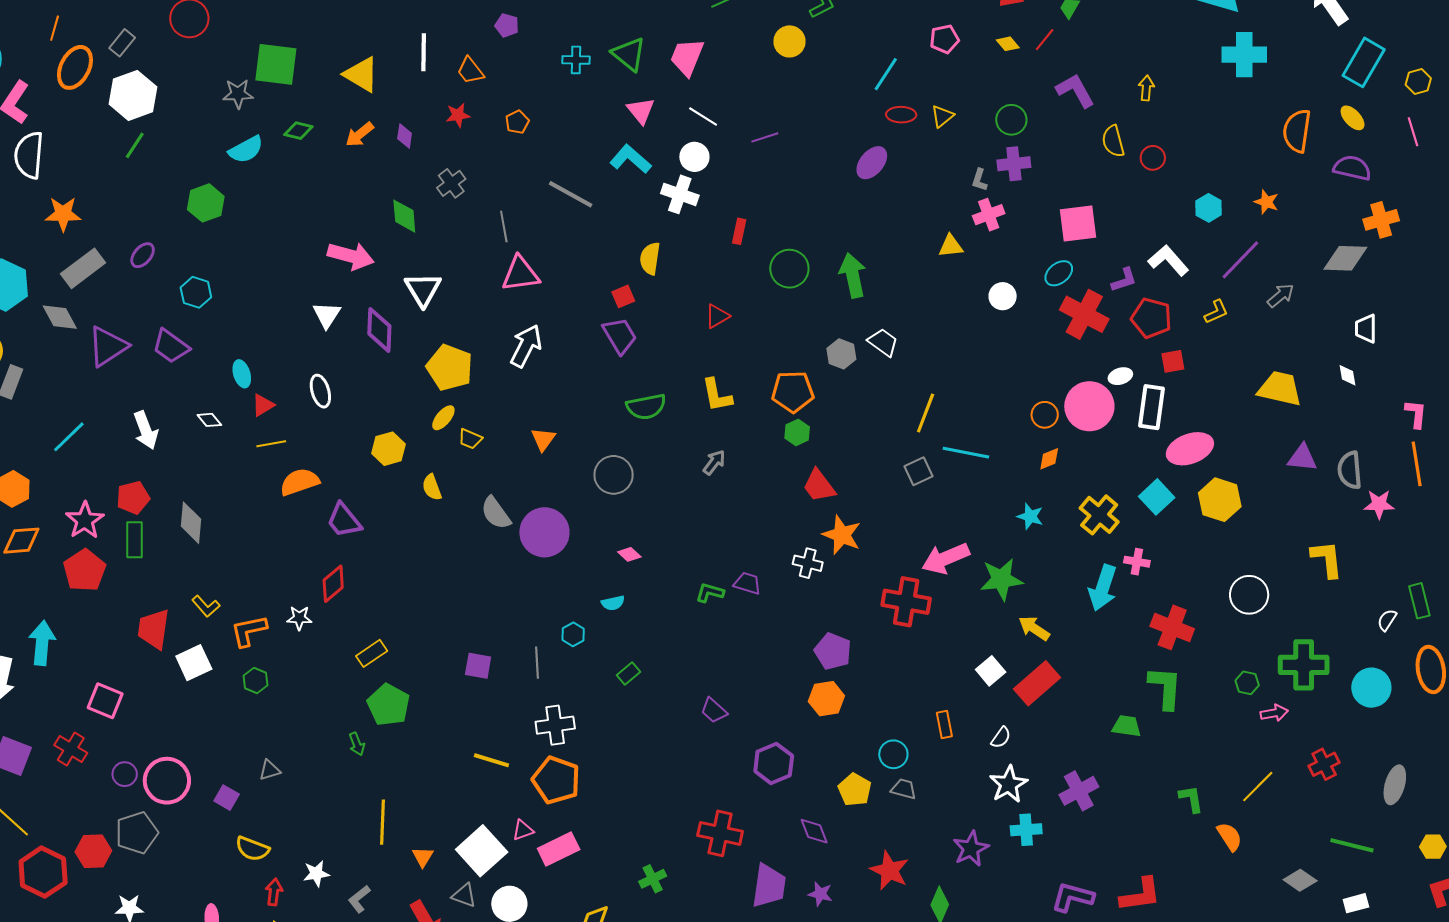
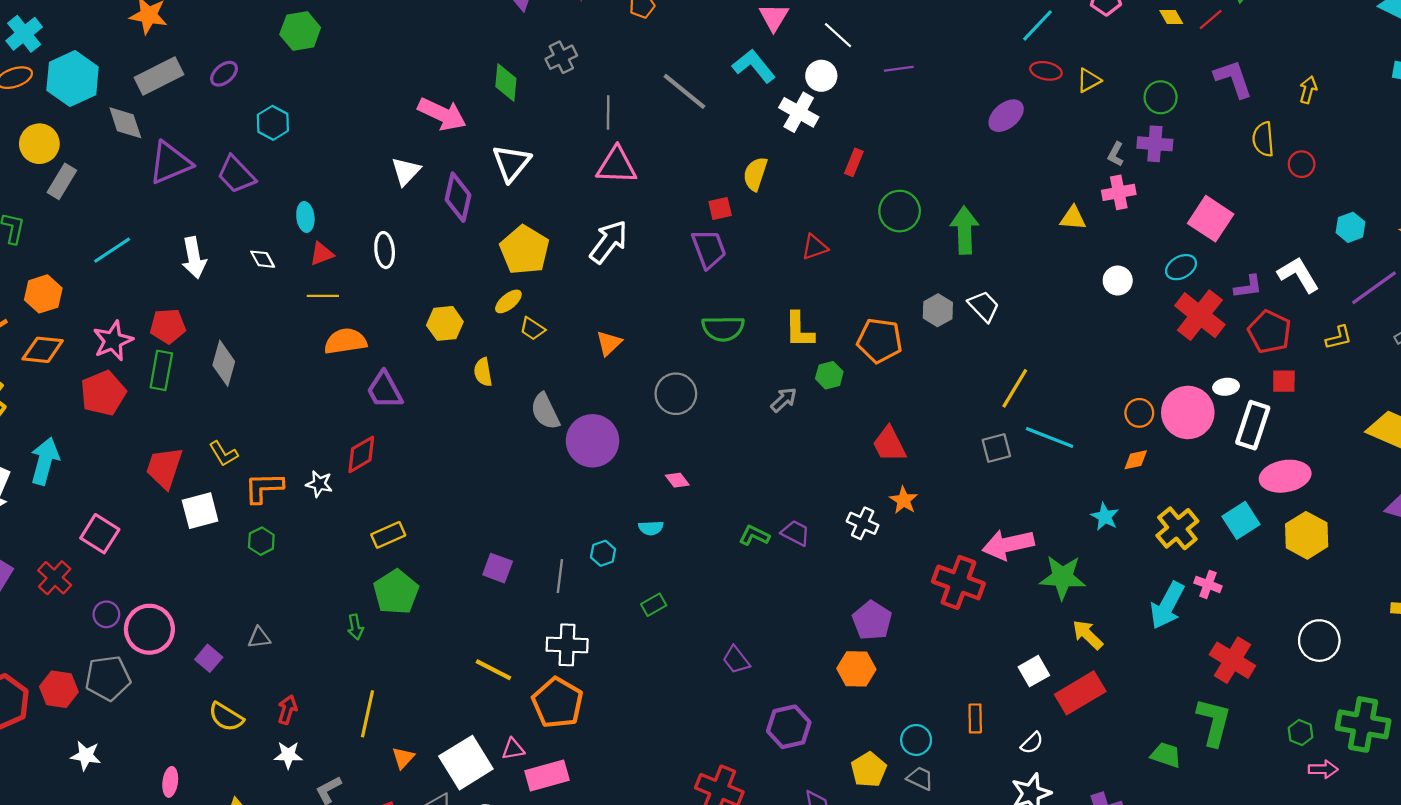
pink square: (1078, 224) -> (1211, 219), turned 30
green hexagon: (797, 432) -> (829, 375), moved
orange star: (842, 535) -> (904, 500), size x0.7
red arrow: (274, 892) -> (287, 710), moved

